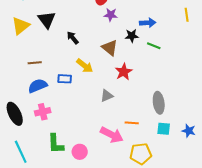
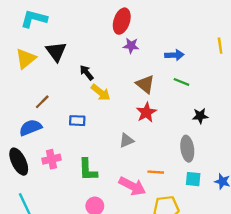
black star: (132, 36) -> (200, 116), moved
brown triangle: (110, 48) -> (145, 84), moved
brown line: (35, 63) -> (42, 102), turned -40
yellow arrow: (85, 66) -> (101, 92), moved
blue semicircle: (38, 86) -> (30, 128), moved
green L-shape: (56, 144) -> (88, 170), moved

